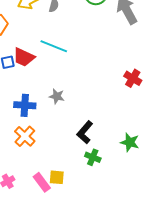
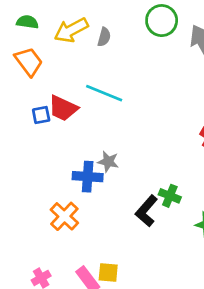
blue cross: (25, 105) -> (88, 177), moved
green cross: (93, 157) -> (170, 196), moved

